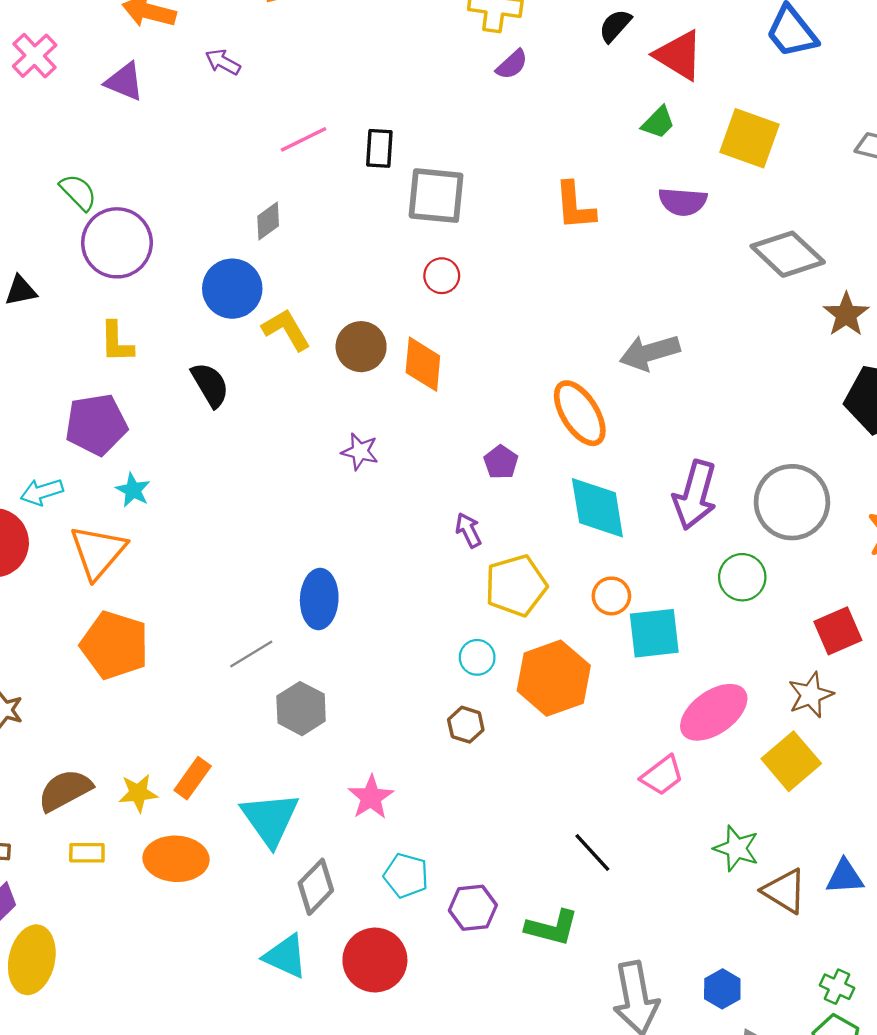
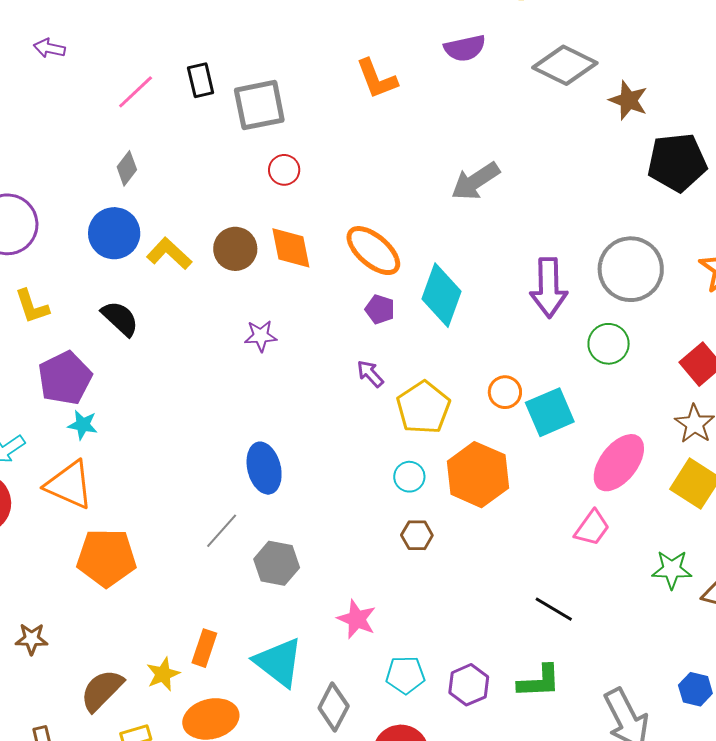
orange ellipse: (580, 413) -> (373, 251), moved
purple pentagon: (96, 424) -> (65, 378), moved
cyan diamond: (597, 508) -> (441, 295), moved, turned 46
orange triangle: (98, 552) -> (69, 485), turned -30

